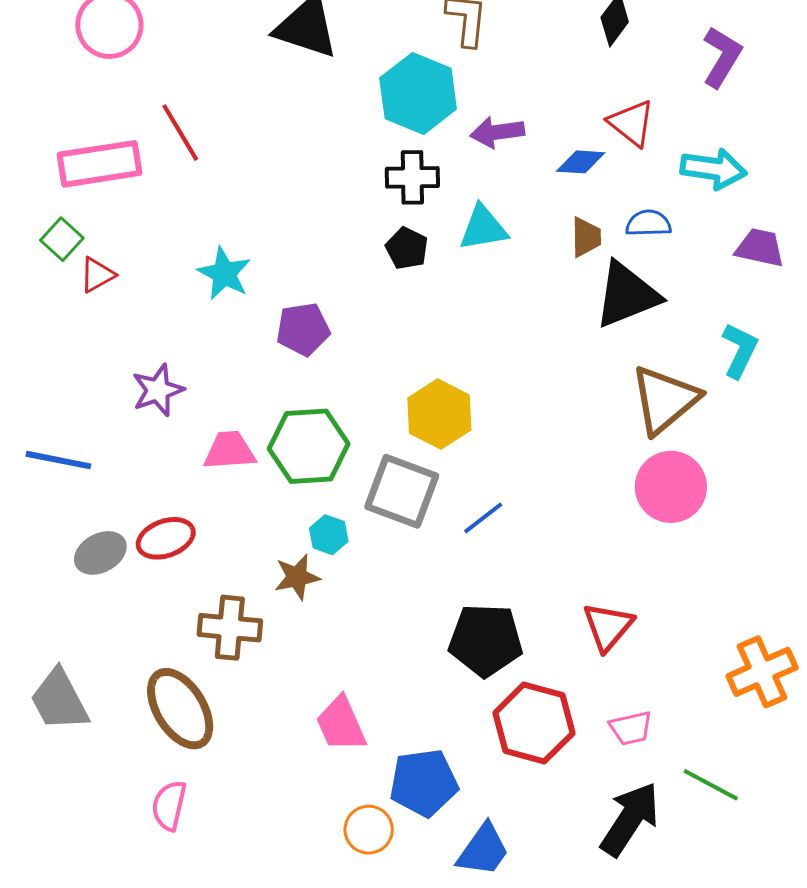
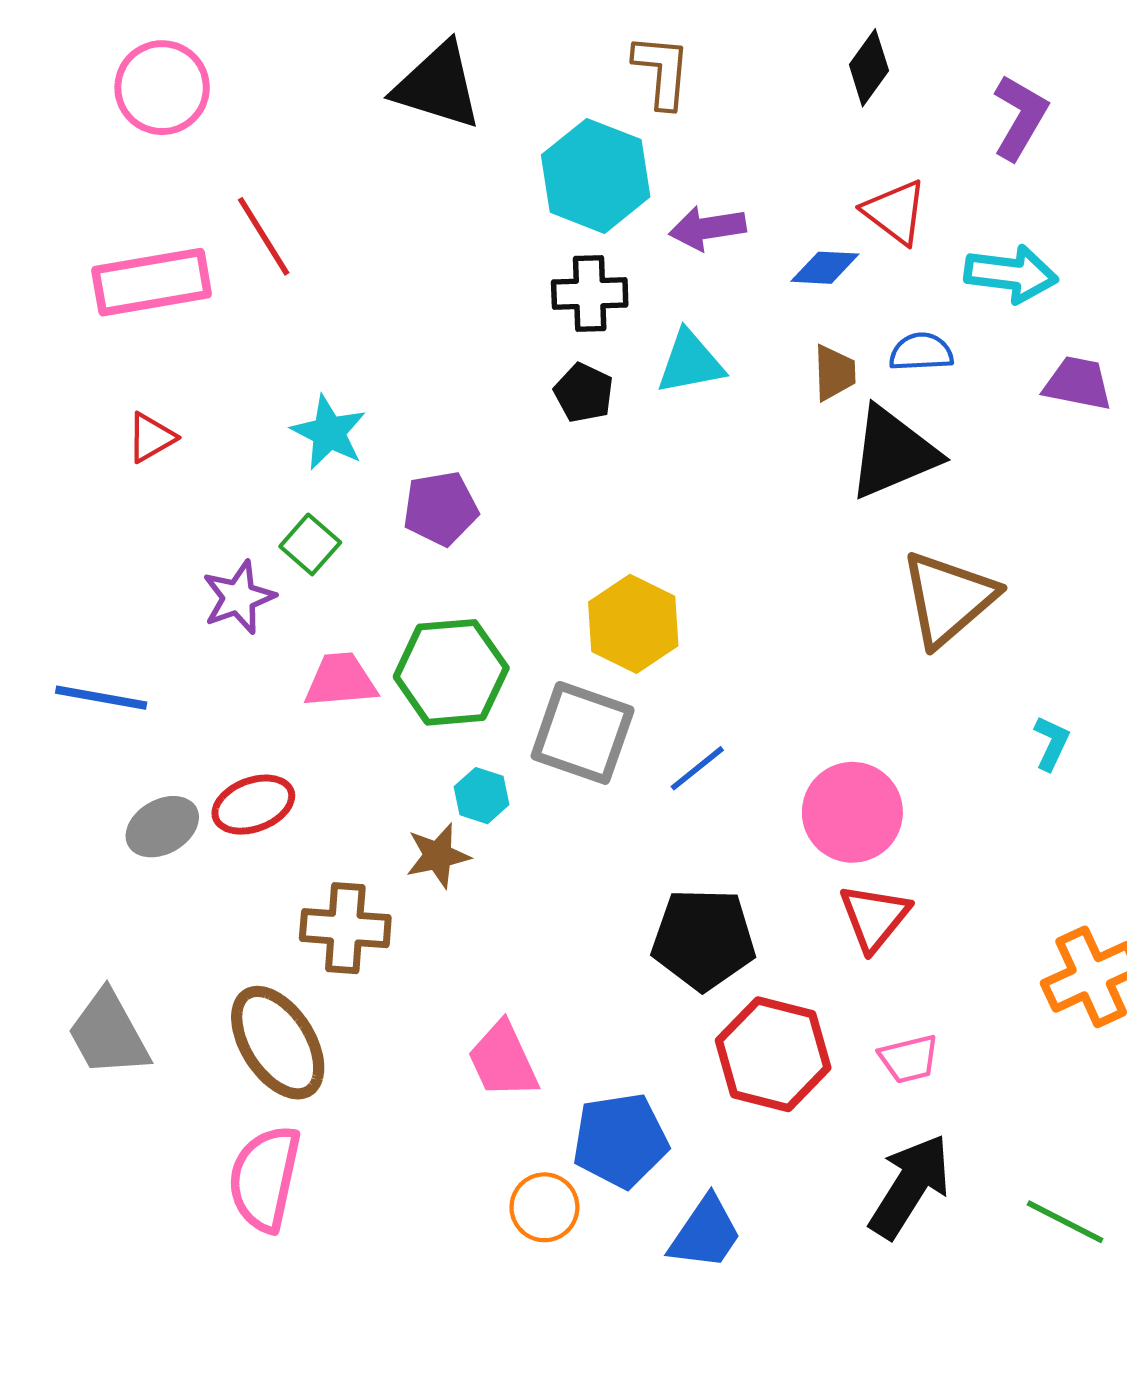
green square: (62, 239) -> (310, 544), moved
cyan L-shape: (740, 350) -> (1051, 743), moved, size x0.7
pink circle: (671, 487) -> (852, 812), moved
green line: (711, 785) -> (1065, 1222), moved
pink semicircle: (169, 805) -> (265, 1178), size x1.5

